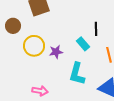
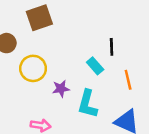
purple star: (56, 52) -> (61, 89), moved

